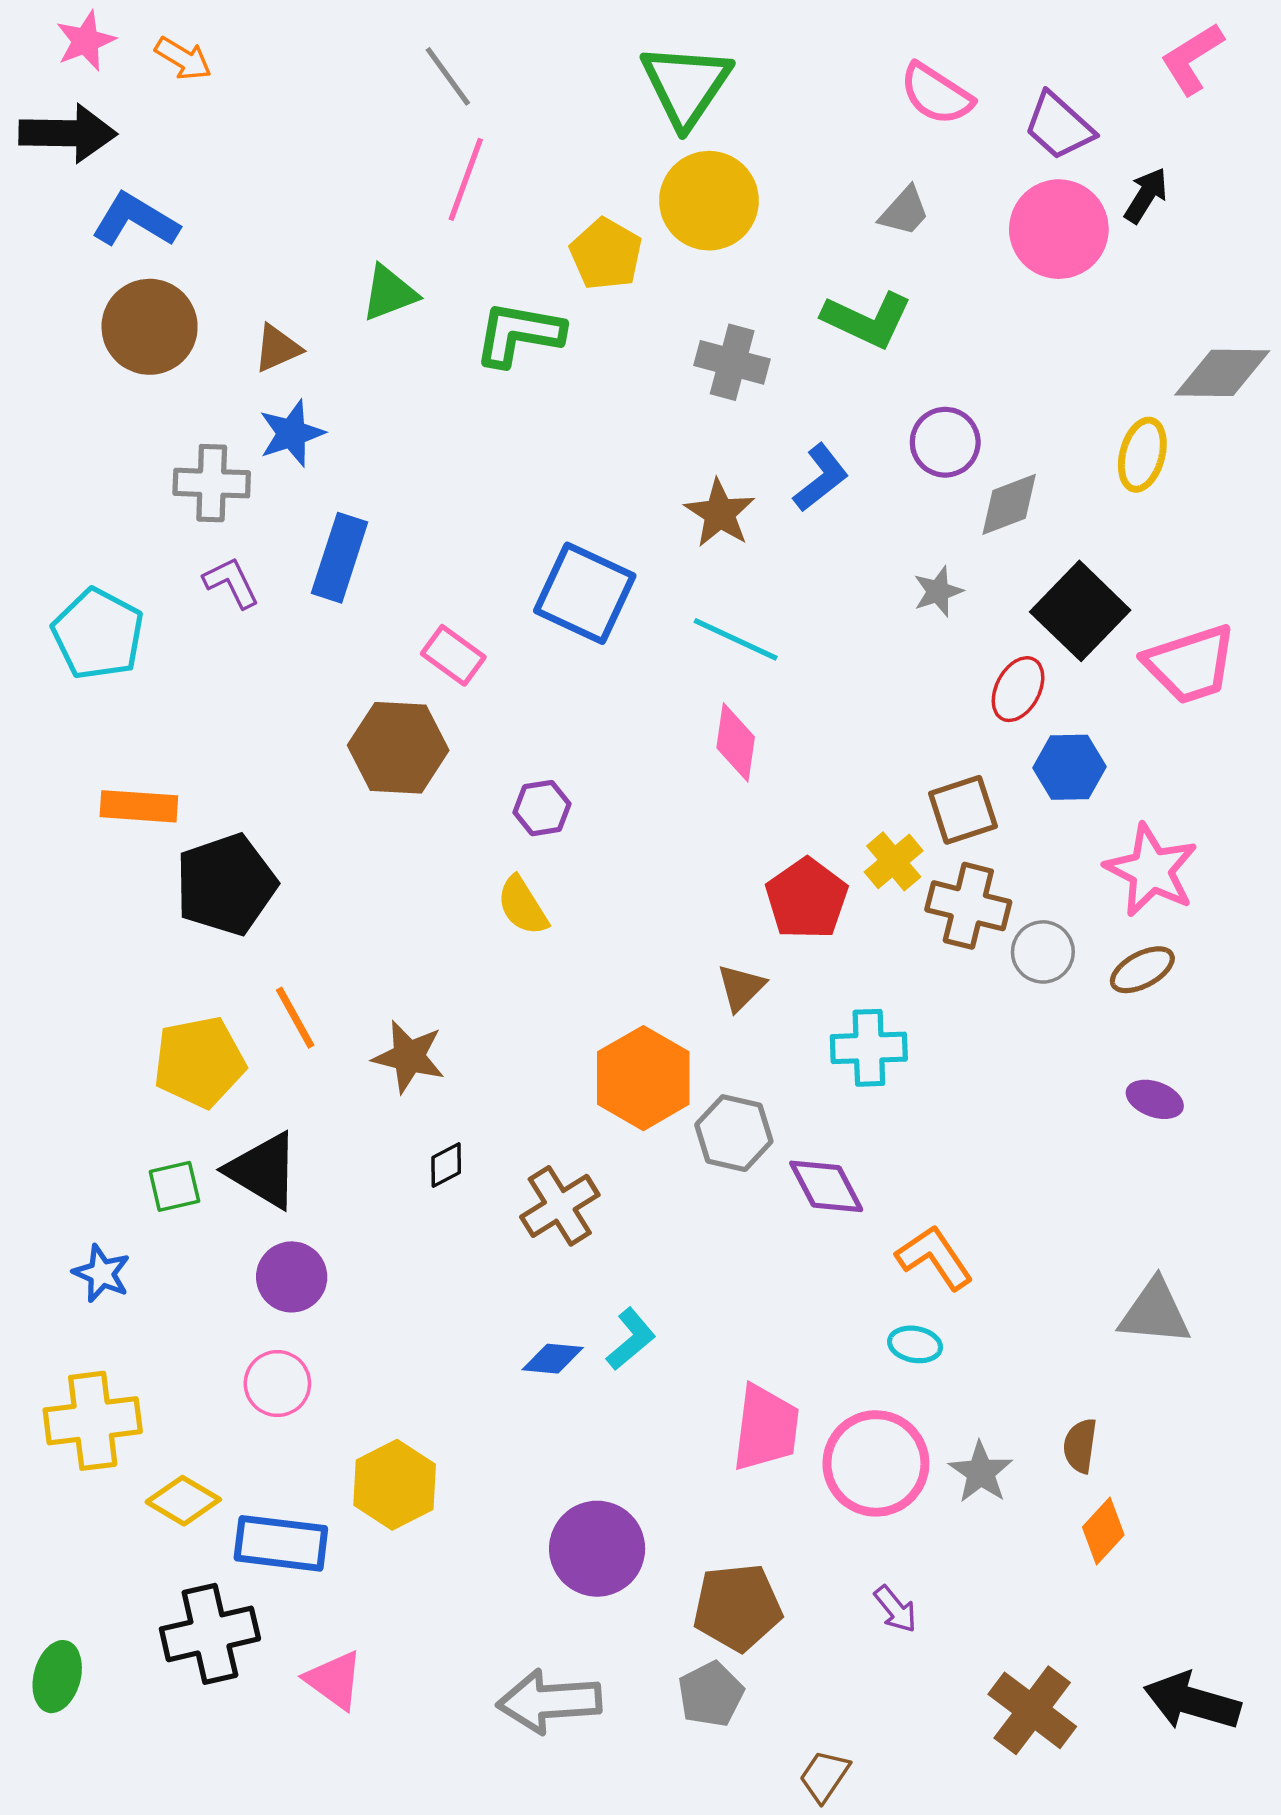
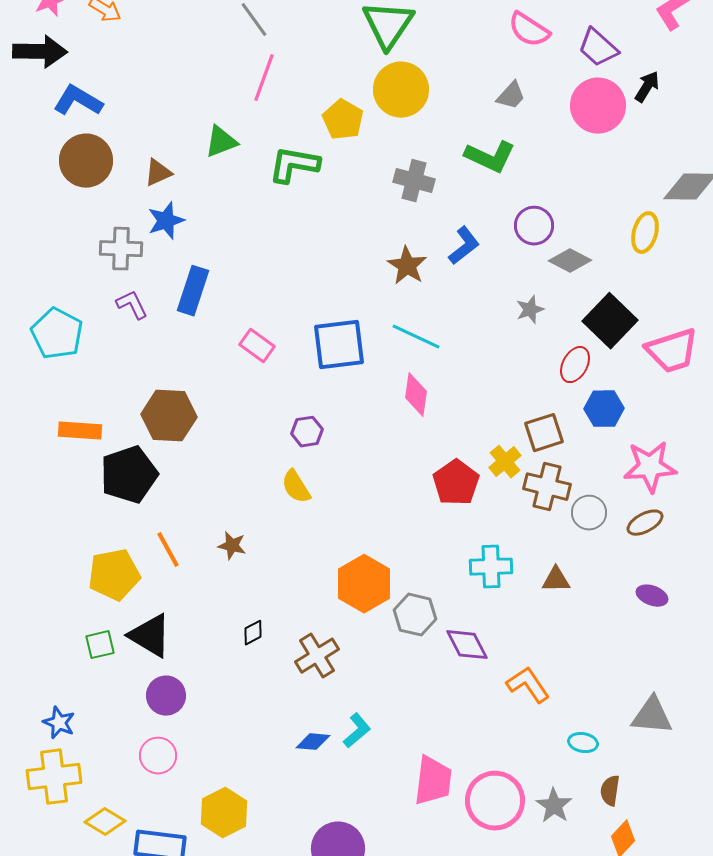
gray diamond: (1009, 504) -> (570, 261), turned 48
blue square: (585, 593) -> (339, 345), moved, turned -32
brown hexagon: (398, 748) -> (169, 416), moved
pink star: (1151, 870) -> (650, 467), turned -30
brown triangle: (741, 987) -> (556, 580), moved, turned 44
brown star: (409, 1057) -> (232, 546), moved, size x0.7
blue star: (102, 1273) -> (59, 723), moved
cyan ellipse: (915, 1344) -> (583, 743), moved

